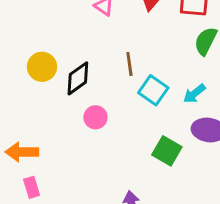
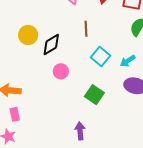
brown line: (129, 64) -> (86, 29), moved
green square: (167, 151) -> (94, 95), moved

